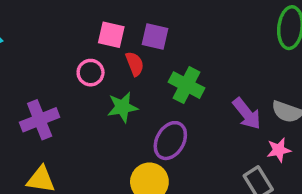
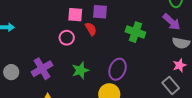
green cross: (187, 85) -> (135, 32), moved
green star: (123, 107) -> (80, 70), moved
purple arrow: (247, 114) -> (172, 22), moved

